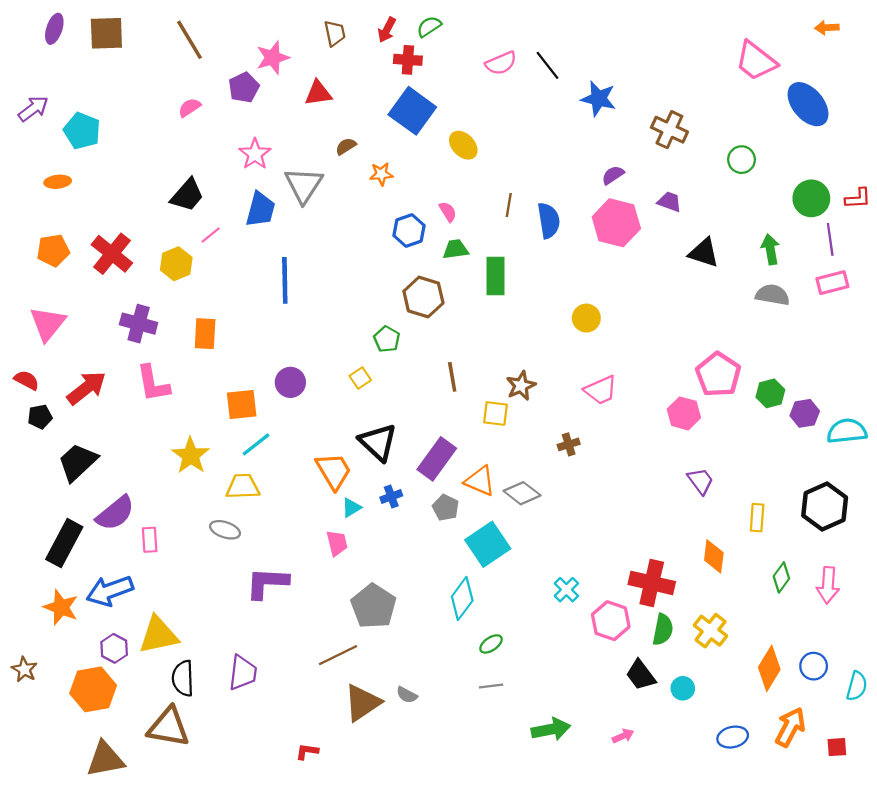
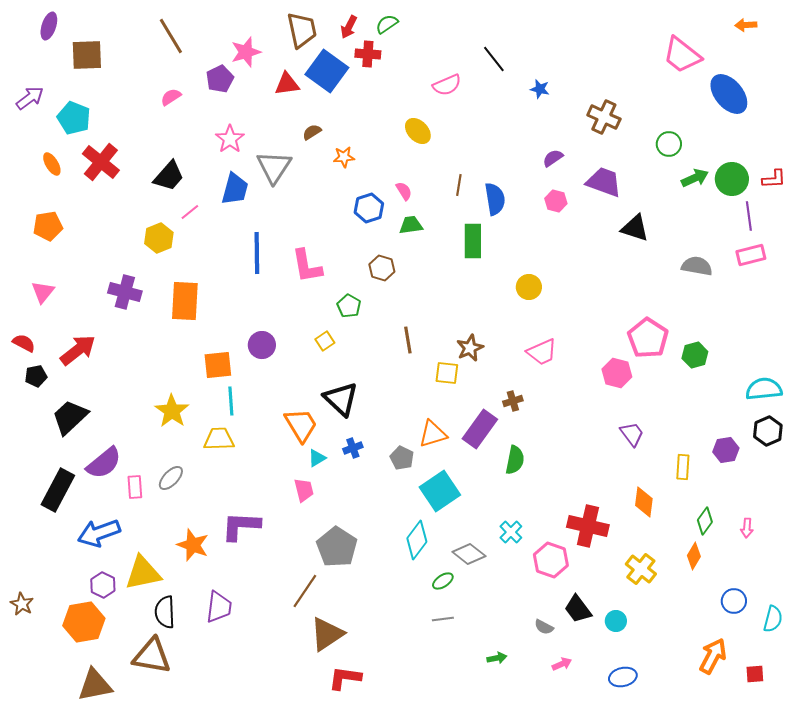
brown square: (106, 33) -> (87, 55), moved
brown trapezoid: (335, 33) -> (302, 30), size x1.5
pink semicircle: (501, 63) -> (447, 85), moved
blue star: (599, 99) -> (540, 89), size x0.6
blue square: (412, 111) -> (327, 71), moved
orange ellipse: (58, 182) -> (52, 164), turned 65
purple trapezoid: (669, 202) -> (604, 182), size x1.6
pink hexagon: (616, 223) -> (556, 201), size x0.5
green arrow: (770, 249) -> (695, 178), moved, turned 76
red cross: (112, 254) -> (101, 162), moved
green rectangle: (495, 276) -> (473, 241), moved
brown hexagon: (423, 297) -> (382, 268), size x0.7
pink triangle: (48, 324) -> (43, 292), size x0.7
orange rectangle: (205, 334) -> (185, 301), size x1.4
pink L-shape: (153, 383) -> (307, 266), moved
purple hexagon: (805, 413) -> (726, 450), moved
cyan line: (256, 444) -> (231, 401), turned -56
purple rectangle: (437, 459) -> (480, 429), moved
orange triangle: (480, 481) -> (433, 434), turned -40
gray diamond: (522, 493) -> (469, 554), moved
black hexagon: (825, 507) -> (768, 431), moved, size x0.7
gray ellipse: (225, 530) -> (171, 478), moved, turned -64
pink arrow: (828, 585) -> (747, 528), size x0.6
orange star: (61, 607) -> (193, 545), moved
green semicircle: (663, 630) -> (515, 460), moved
brown line: (338, 655) -> (305, 591), turned -30
orange diamond: (769, 668) -> (694, 556), moved, size x0.7
gray semicircle: (407, 695) -> (544, 627), moved
green arrow: (551, 729) -> (497, 658), size x0.6
blue ellipse: (733, 737) -> (623, 677), moved
red L-shape: (307, 751) -> (345, 678), moved, size x1.6

